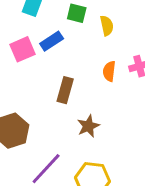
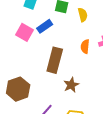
pink square: (22, 49) -> (24, 32), turned -36
brown rectangle: (65, 90) -> (55, 60), size x1.4

